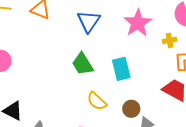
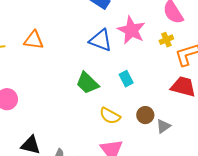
blue triangle: (89, 21) -> (101, 40), moved, turned -30
cyan rectangle: (121, 69) -> (126, 79), size x0.7

